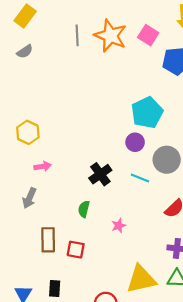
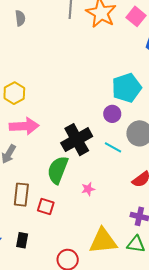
gray semicircle: (25, 51) -> (20, 18), turned -70
pink arrow: (43, 166) -> (24, 126), size x1.8
black cross: (100, 174) -> (77, 140), size x1.4
green semicircle: (84, 209) -> (58, 170), size x1.8

